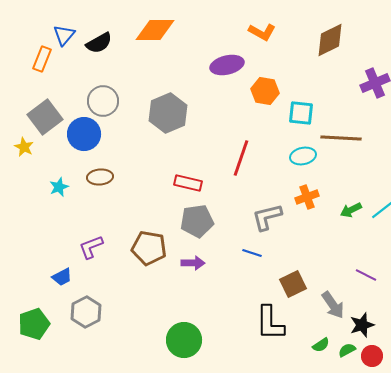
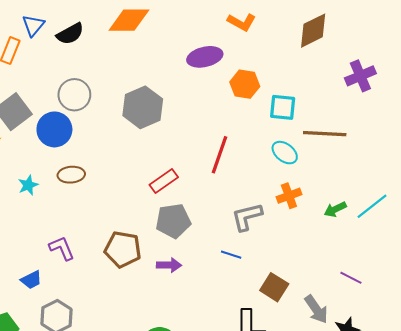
cyan ellipse: (303, 156) -> (285, 153), turned 50
red rectangle: (188, 183) -> (164, 181), turned -48
purple L-shape: (91, 247) -> (62, 248), turned 88
brown square: (293, 284) -> (274, 287), turned -32

